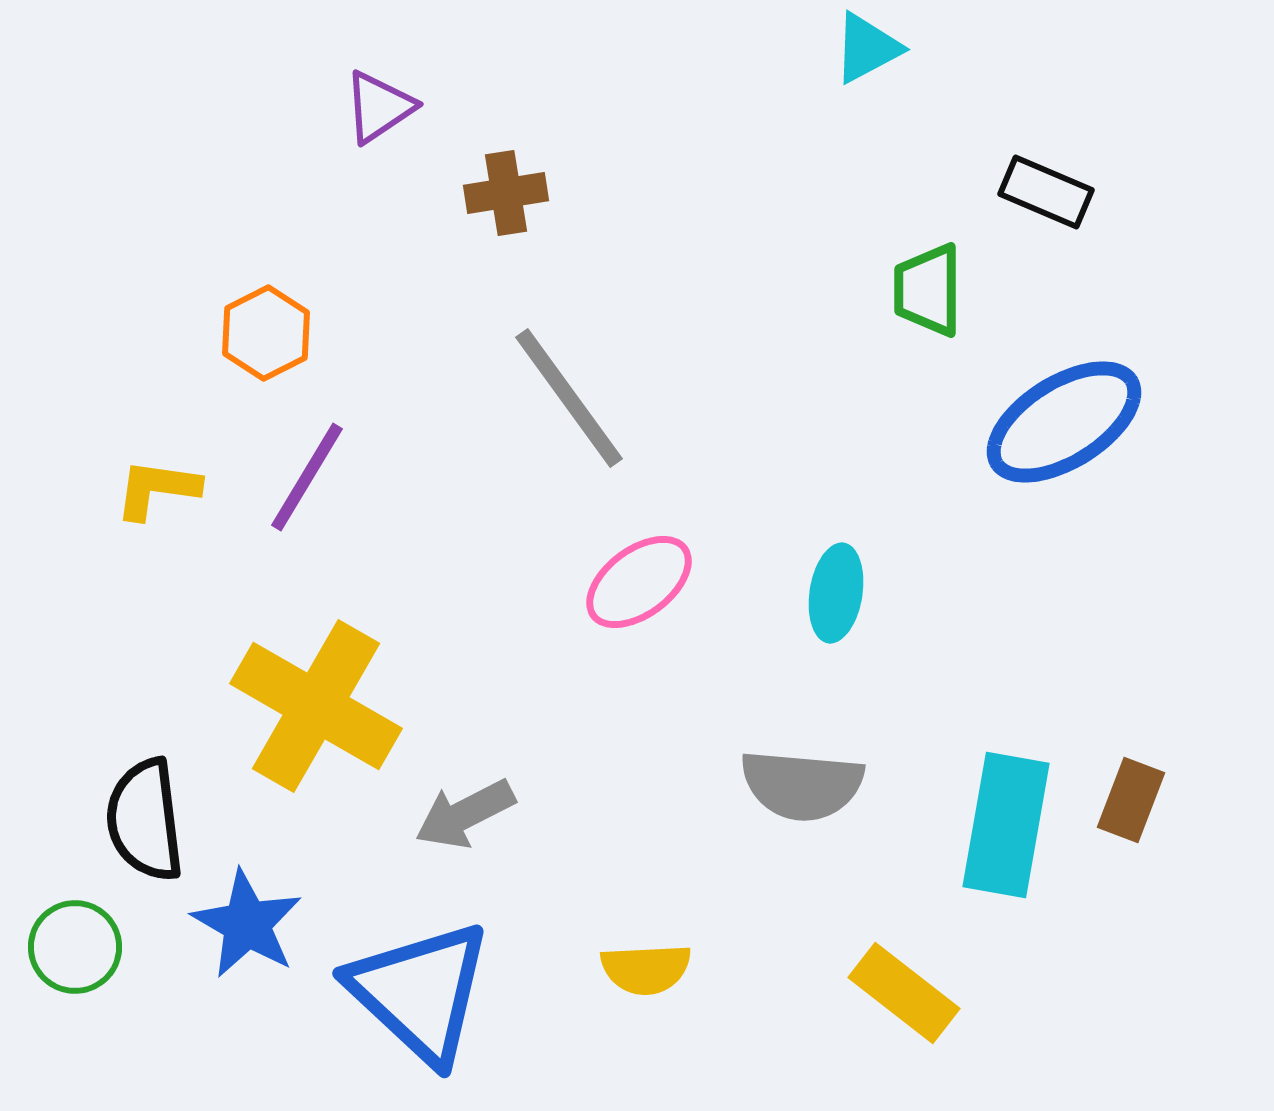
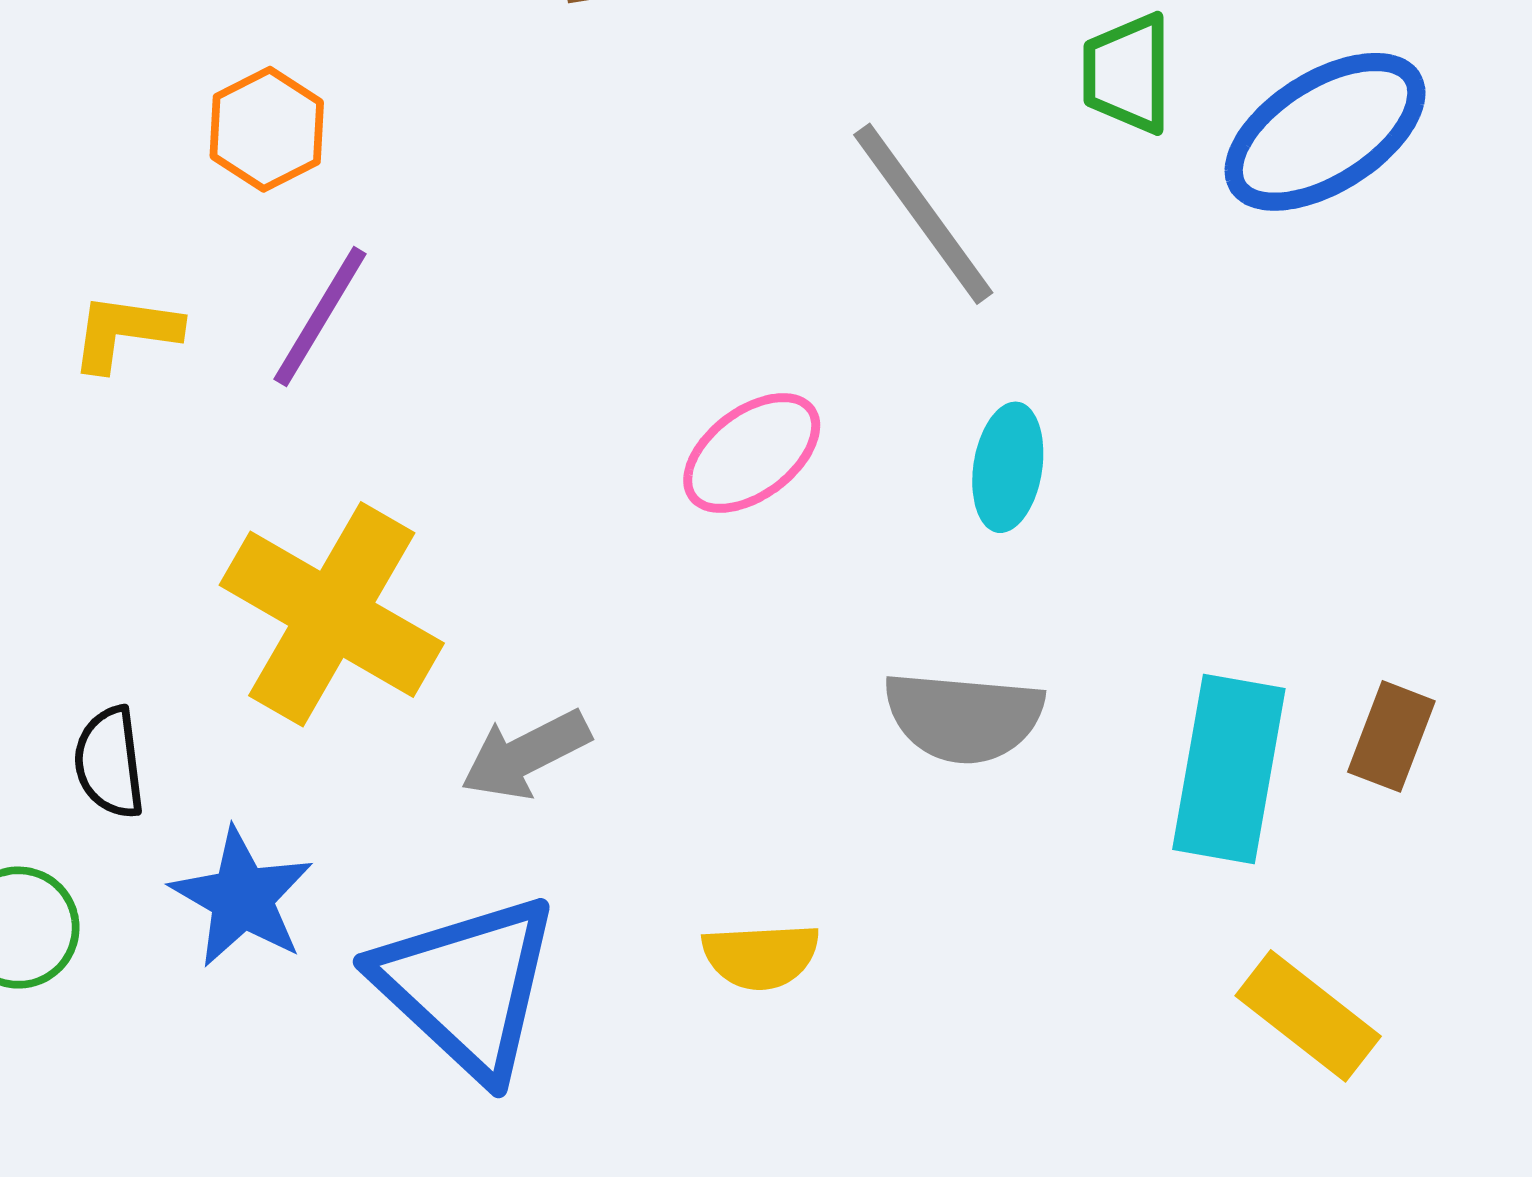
gray line: (569, 398) -> (923, 214), moved
blue ellipse: (1064, 422) -> (1325, 132), moved
black semicircle: (145, 820) -> (109, 762), size x0.7
yellow rectangle: (904, 993) -> (1308, 1016), moved

